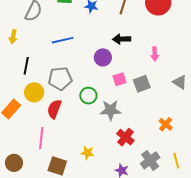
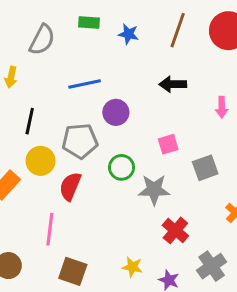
purple circle: (103, 57) -> (116, 112), moved
gray square: (142, 84) -> (205, 168), moved
yellow star: (87, 153) -> (132, 267), moved

